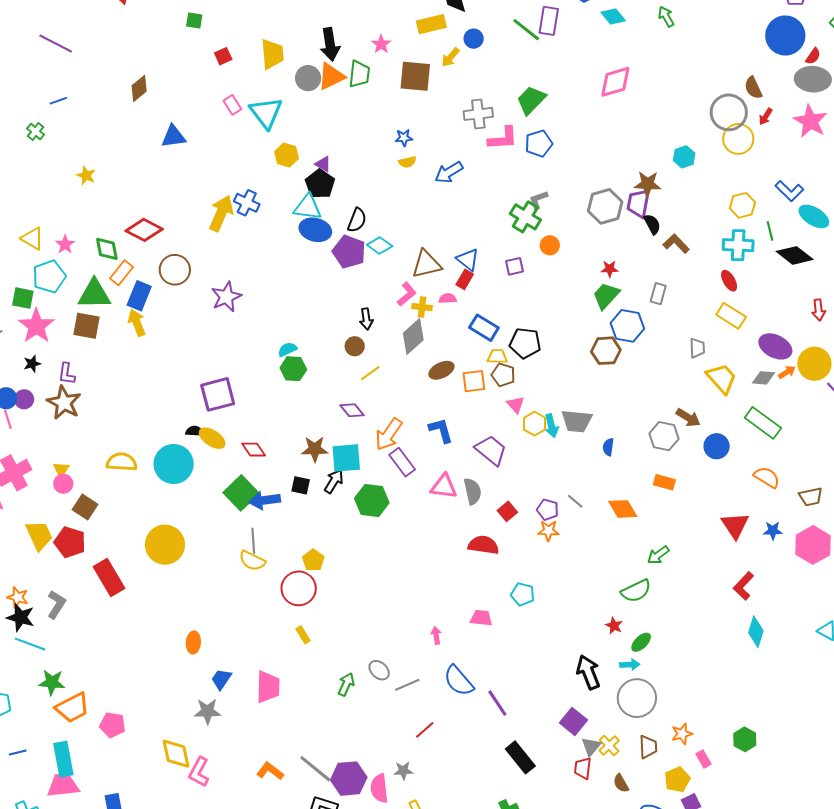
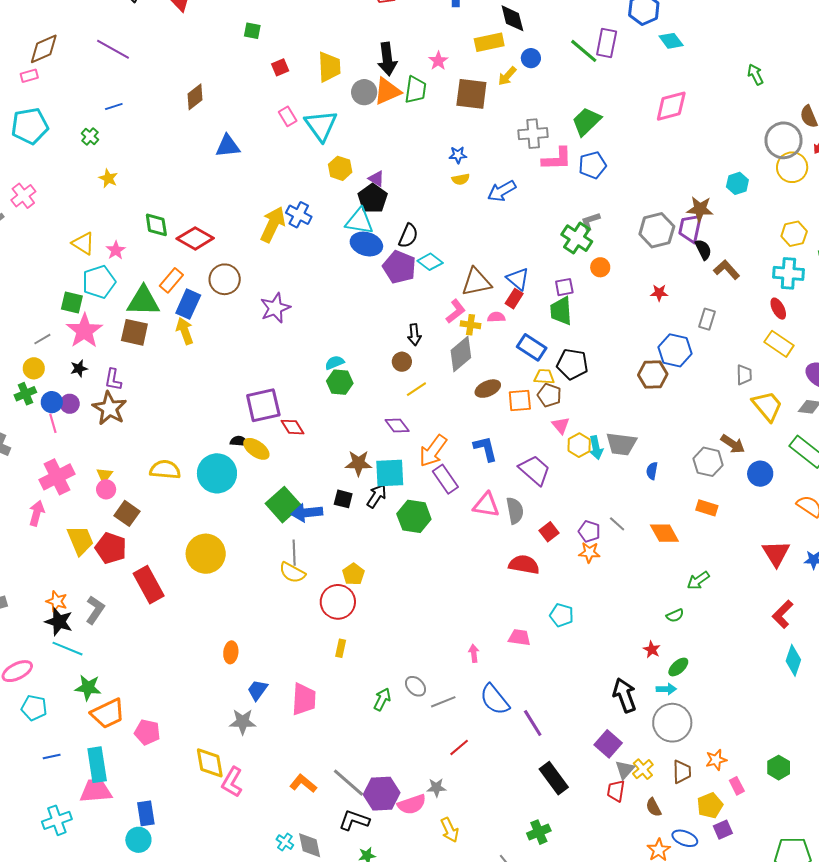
green arrow: (666, 17) -> (755, 75), moved
yellow star: (86, 175) -> (108, 178), moved
green diamond: (107, 249) -> (156, 225), moved
green trapezoid: (606, 296) -> (561, 311), moved, turned -48
red diamond: (254, 450) -> (292, 427), moved
green semicircle: (636, 591) -> (675, 615), size x0.6
yellow rectangle: (303, 635) -> (341, 648), turned 42
pink semicircle: (379, 788) -> (412, 804), turned -104

